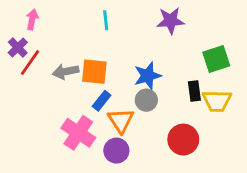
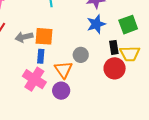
blue star: (148, 76) -> (96, 24), moved
blue rectangle: (102, 101) -> (41, 56), moved, turned -32
red circle: (183, 140) -> (115, 68), moved

